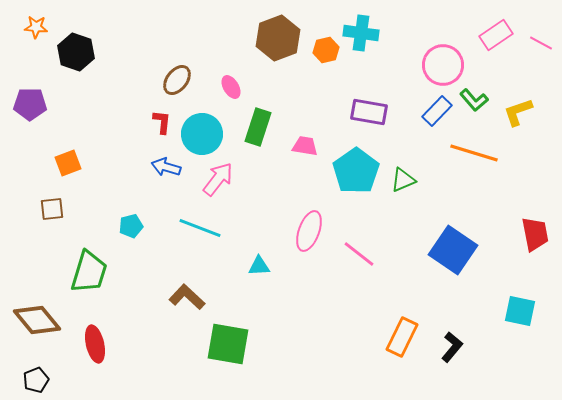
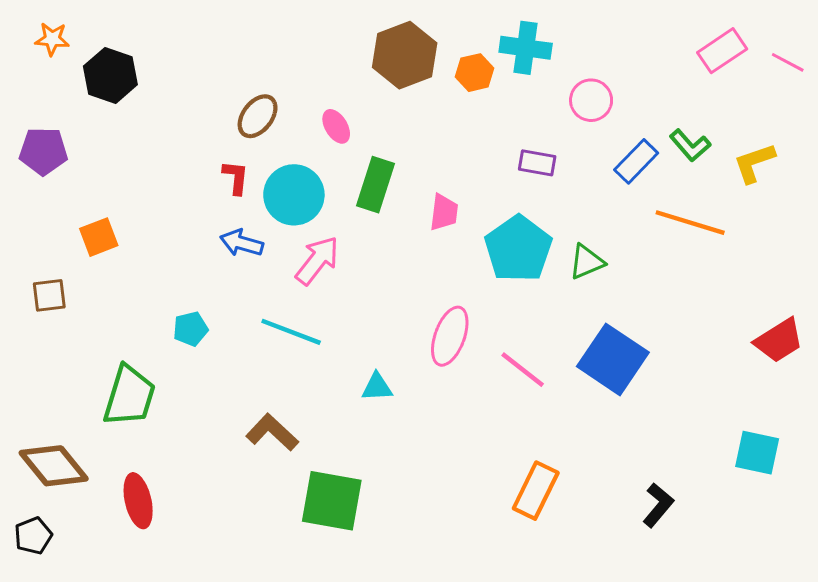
pink circle: (443, 65) -> (591, 100), moved, size x0.7
purple rectangle: (369, 112) -> (537, 163), size x0.7
pink trapezoid: (305, 146) -> (444, 212), turned 88
brown square: (52, 209) -> (49, 295), moved
red trapezoid: (535, 234) -> (779, 341), turned 69
blue square: (453, 250) -> (613, 359), moved
orange rectangle: (402, 337) -> (536, 491), moved
black pentagon: (36, 380) -> (33, 536), moved

